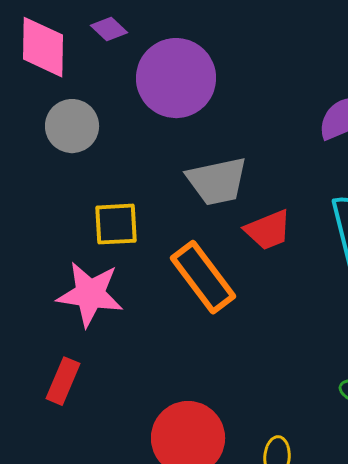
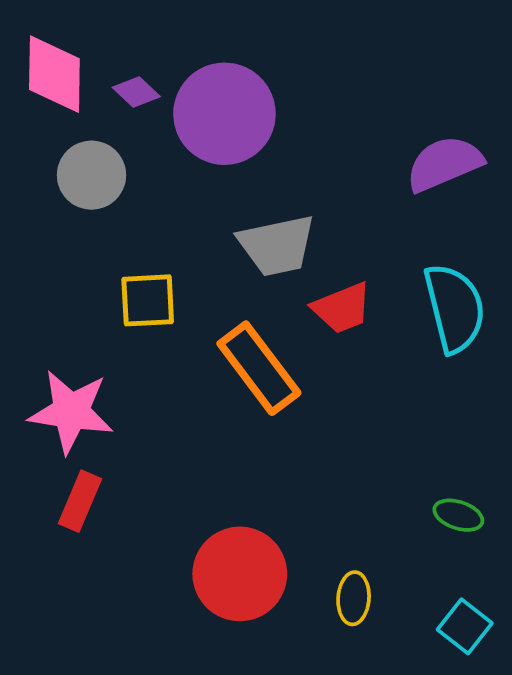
purple diamond: (109, 29) -> (136, 92), moved
pink star: (90, 294) -> (71, 412), moved

